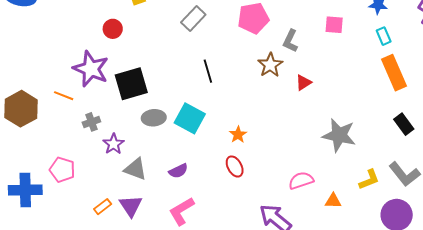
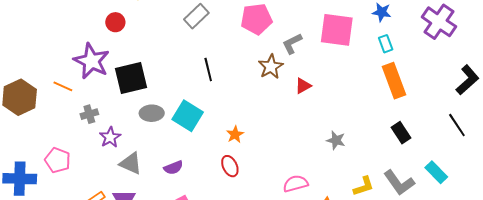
pink square: (334, 25) -> (337, 30), size x1.8
gray L-shape: (290, 41) -> (292, 44), turned 35
gray star: (339, 135) -> (336, 140), size x0.6

